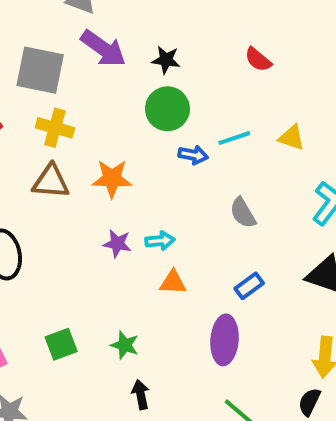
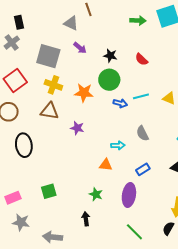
purple arrow: (103, 49) -> (80, 48), size x0.6
red semicircle: (258, 60) -> (142, 59), moved
orange star: (112, 179) -> (84, 93), moved
cyan arrow: (160, 241) -> (118, 145), moved
purple star: (117, 244) -> (77, 128), moved
green star: (125, 345) -> (96, 194), moved

